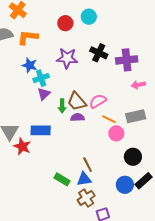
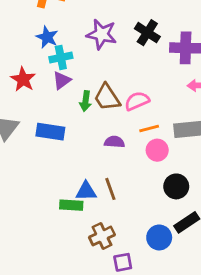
purple semicircle: (77, 117) -> (114, 142), moved
orange line: (109, 119) -> (149, 128), turned -48
red star: (22, 146) -> (23, 79), moved
green rectangle: (62, 179) -> (71, 205), turned -35
blue triangle: (84, 179) -> (86, 191), moved
blue circle: (125, 185) -> (159, 237), moved

